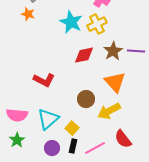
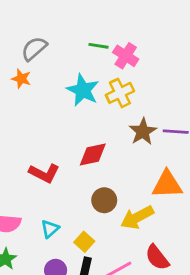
red diamond: (84, 55) -> (93, 154), moved
orange triangle: (115, 82) -> (167, 185), moved, turned -50
cyan triangle: (48, 119) -> (50, 229), size x0.6

